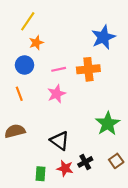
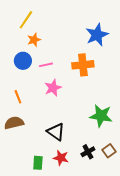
pink line: (59, 69) -> (46, 65), moved
orange line: (19, 94) -> (18, 97), moved
green star: (108, 124) -> (101, 116), turned -30
black cross: (85, 162) -> (88, 152), moved

